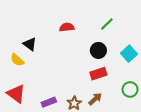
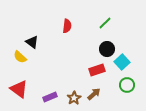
red semicircle: (67, 27) -> (67, 26), turned 104
black circle: (98, 50) -> (107, 49), moved
cyan square: (129, 54) -> (122, 62), moved

